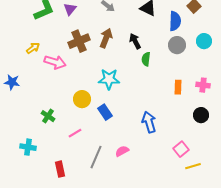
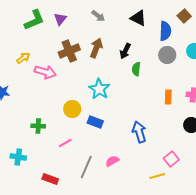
black arrow: (135, 41) -> (125, 51), turned -126
cyan star: (109, 79) -> (99, 89), turned 30
blue rectangle: (105, 112) -> (95, 122), turned -35
green cross: (48, 116) -> (38, 126), turned -32
yellow line: (193, 166) -> (157, 176), moved
red rectangle: (60, 169) -> (50, 179), turned -56

